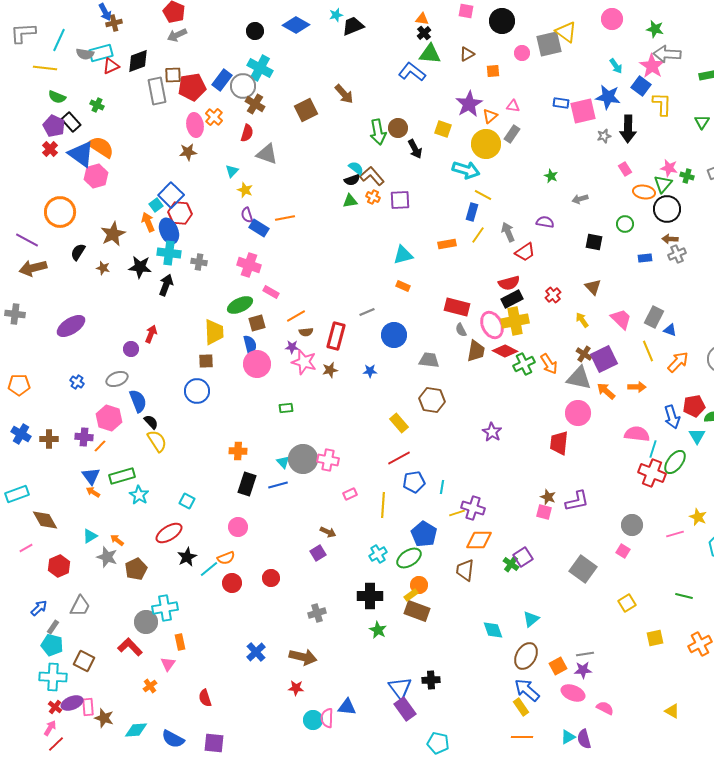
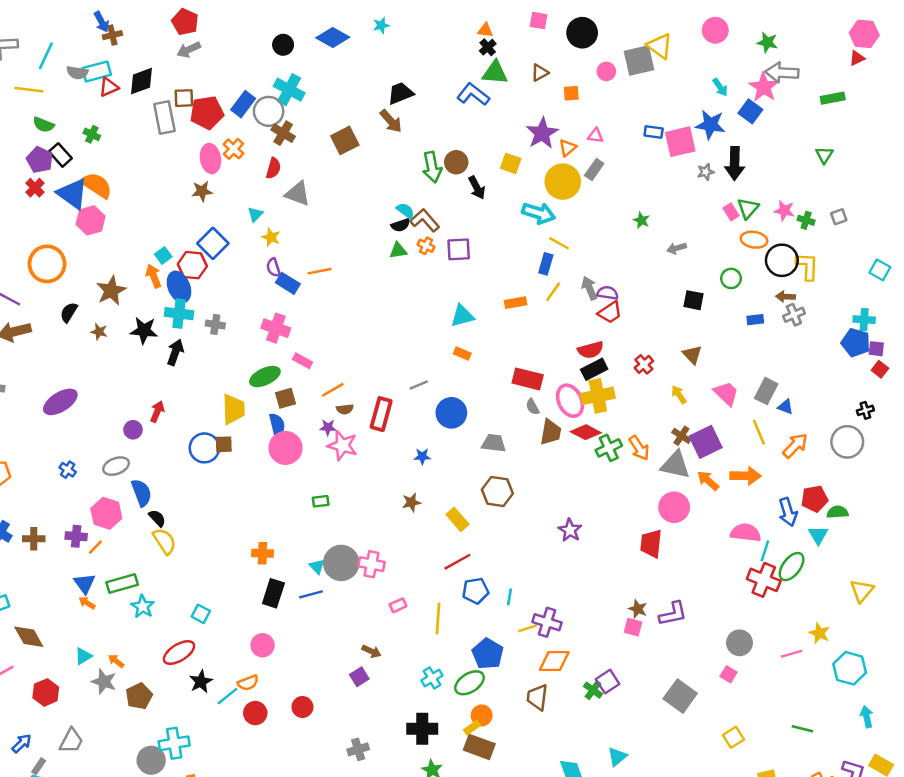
black trapezoid: (353, 26) -> (401, 93), moved
yellow L-shape: (662, 104) -> (807, 266), moved
green triangle: (663, 184) -> (748, 208), moved
blue square: (171, 195) -> (213, 243), moved
purple semicircle: (545, 222) -> (608, 293), moved
brown star: (330, 370) -> (411, 502), moved
orange arrow: (637, 387) -> (746, 476), size x1.4
blue circle: (197, 391) -> (204, 448), moved

